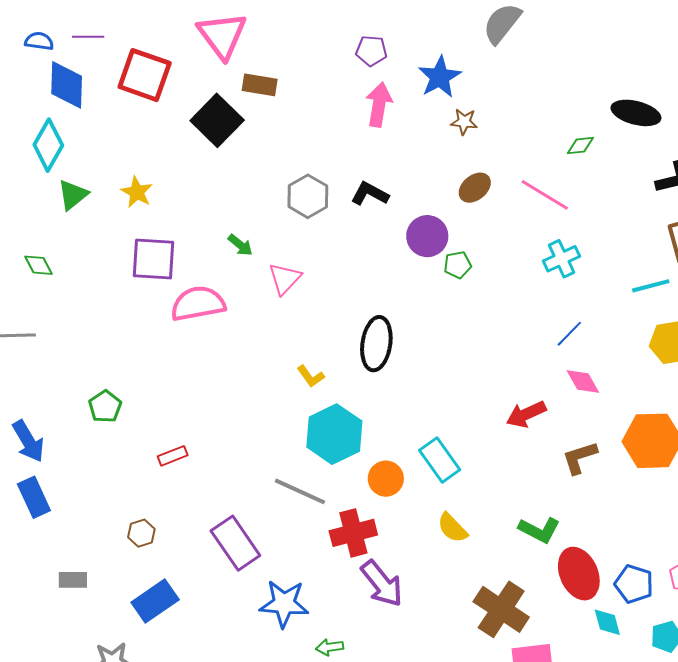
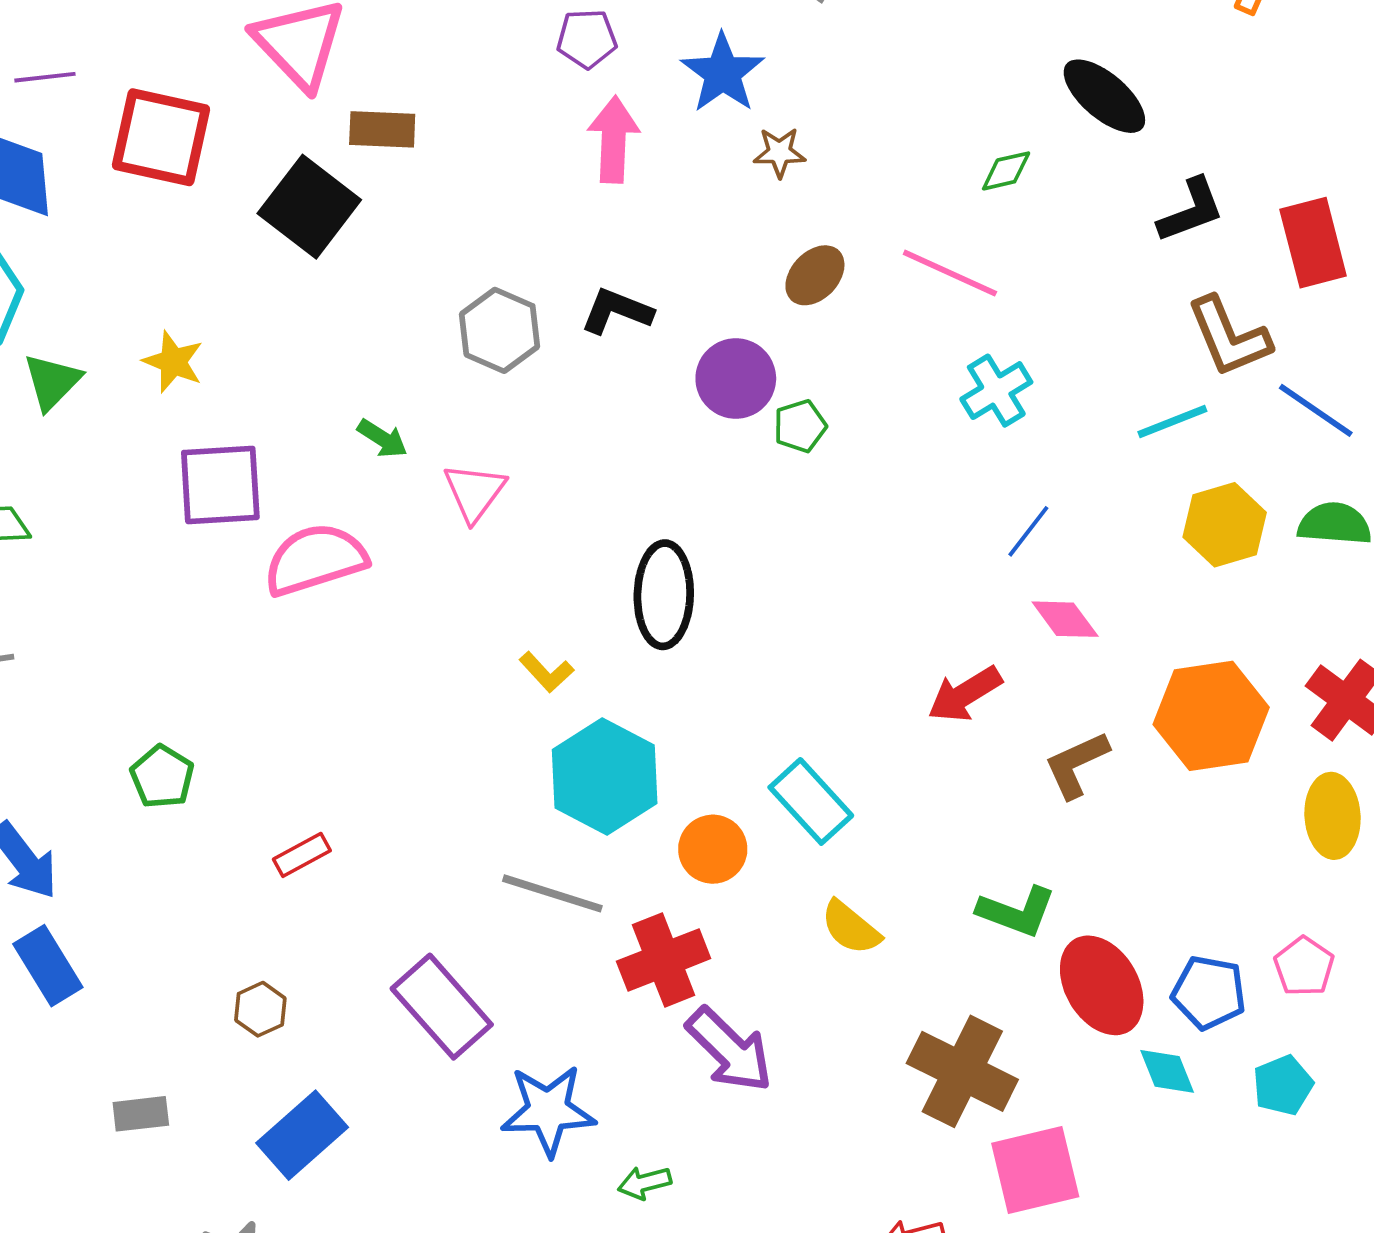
black ellipse: (636, 113) -> (1104, 96), turned 33

